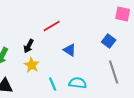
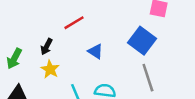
blue square: (109, 41) -> (142, 41), size x1.6

